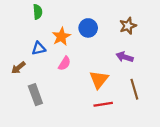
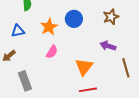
blue triangle: (39, 48) -> (18, 31), moved
brown line: (134, 89) -> (126, 68), moved

